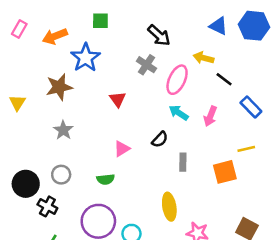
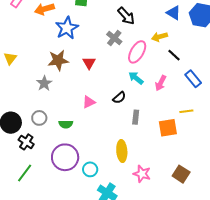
yellow arrow: (204, 58) -> (159, 37), turned -35
brown star: (59, 87) -> (58, 60), moved
green semicircle: (106, 179) -> (66, 124), moved

